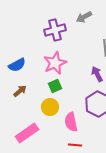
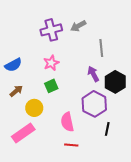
gray arrow: (84, 17) -> (78, 26), moved
pink star: (55, 63) -> (51, 63), size x0.7
yellow circle: (50, 107) -> (34, 108), moved

